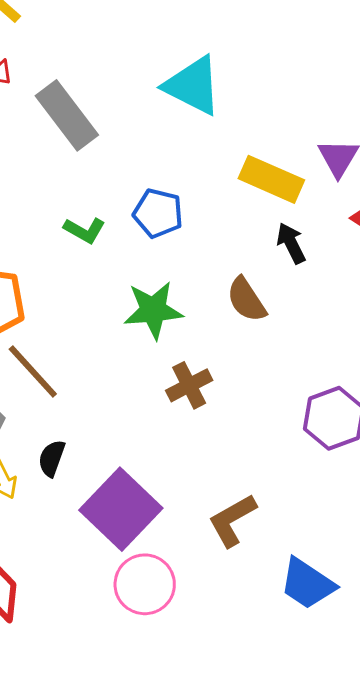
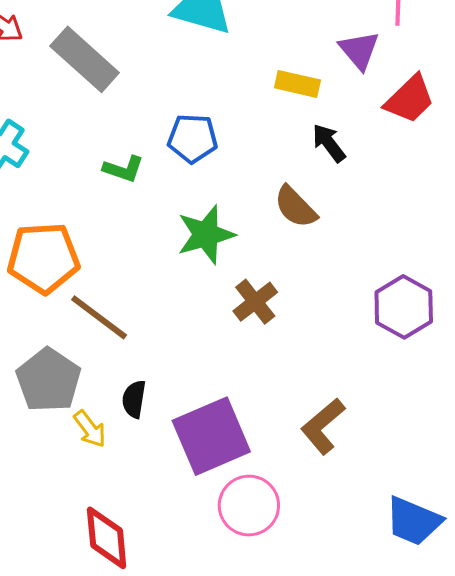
yellow rectangle: (271, 179) -> (297, 84), size x0.7
purple square: (121, 509) -> (211, 436), turned 34
blue trapezoid: (307, 584) -> (414, 521), moved

